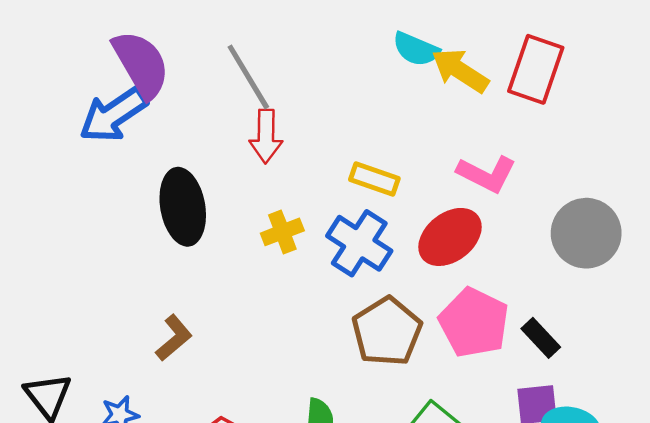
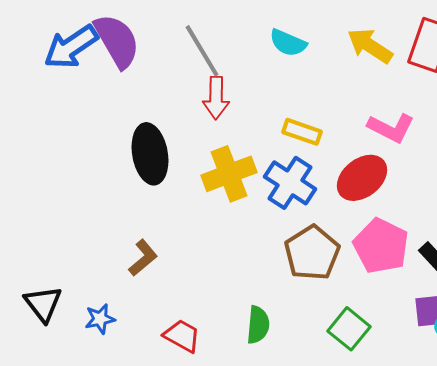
cyan semicircle: (416, 49) -> (288, 43), moved
blue arrow: (113, 115) -> (71, 47), moved
yellow cross: (282, 232) -> (229, 174), size x1.6

